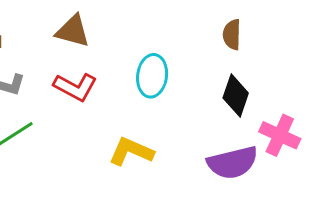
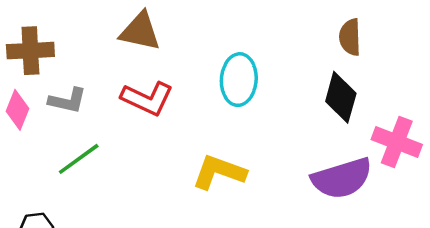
brown semicircle: (232, 35) -> (350, 37), moved

